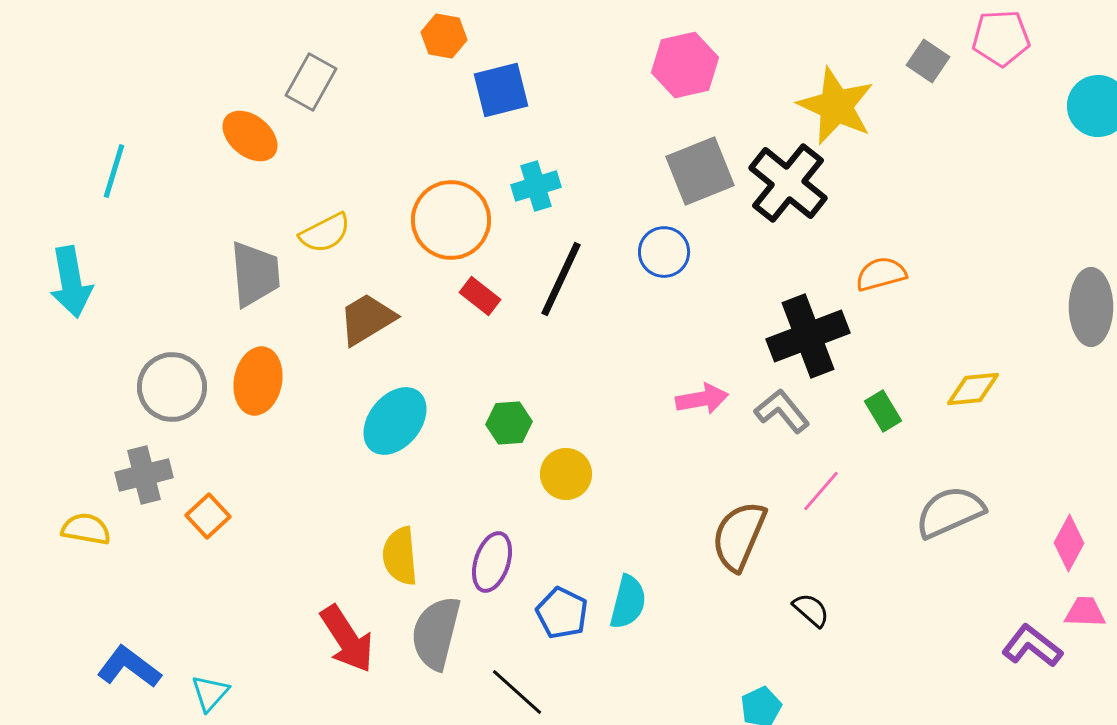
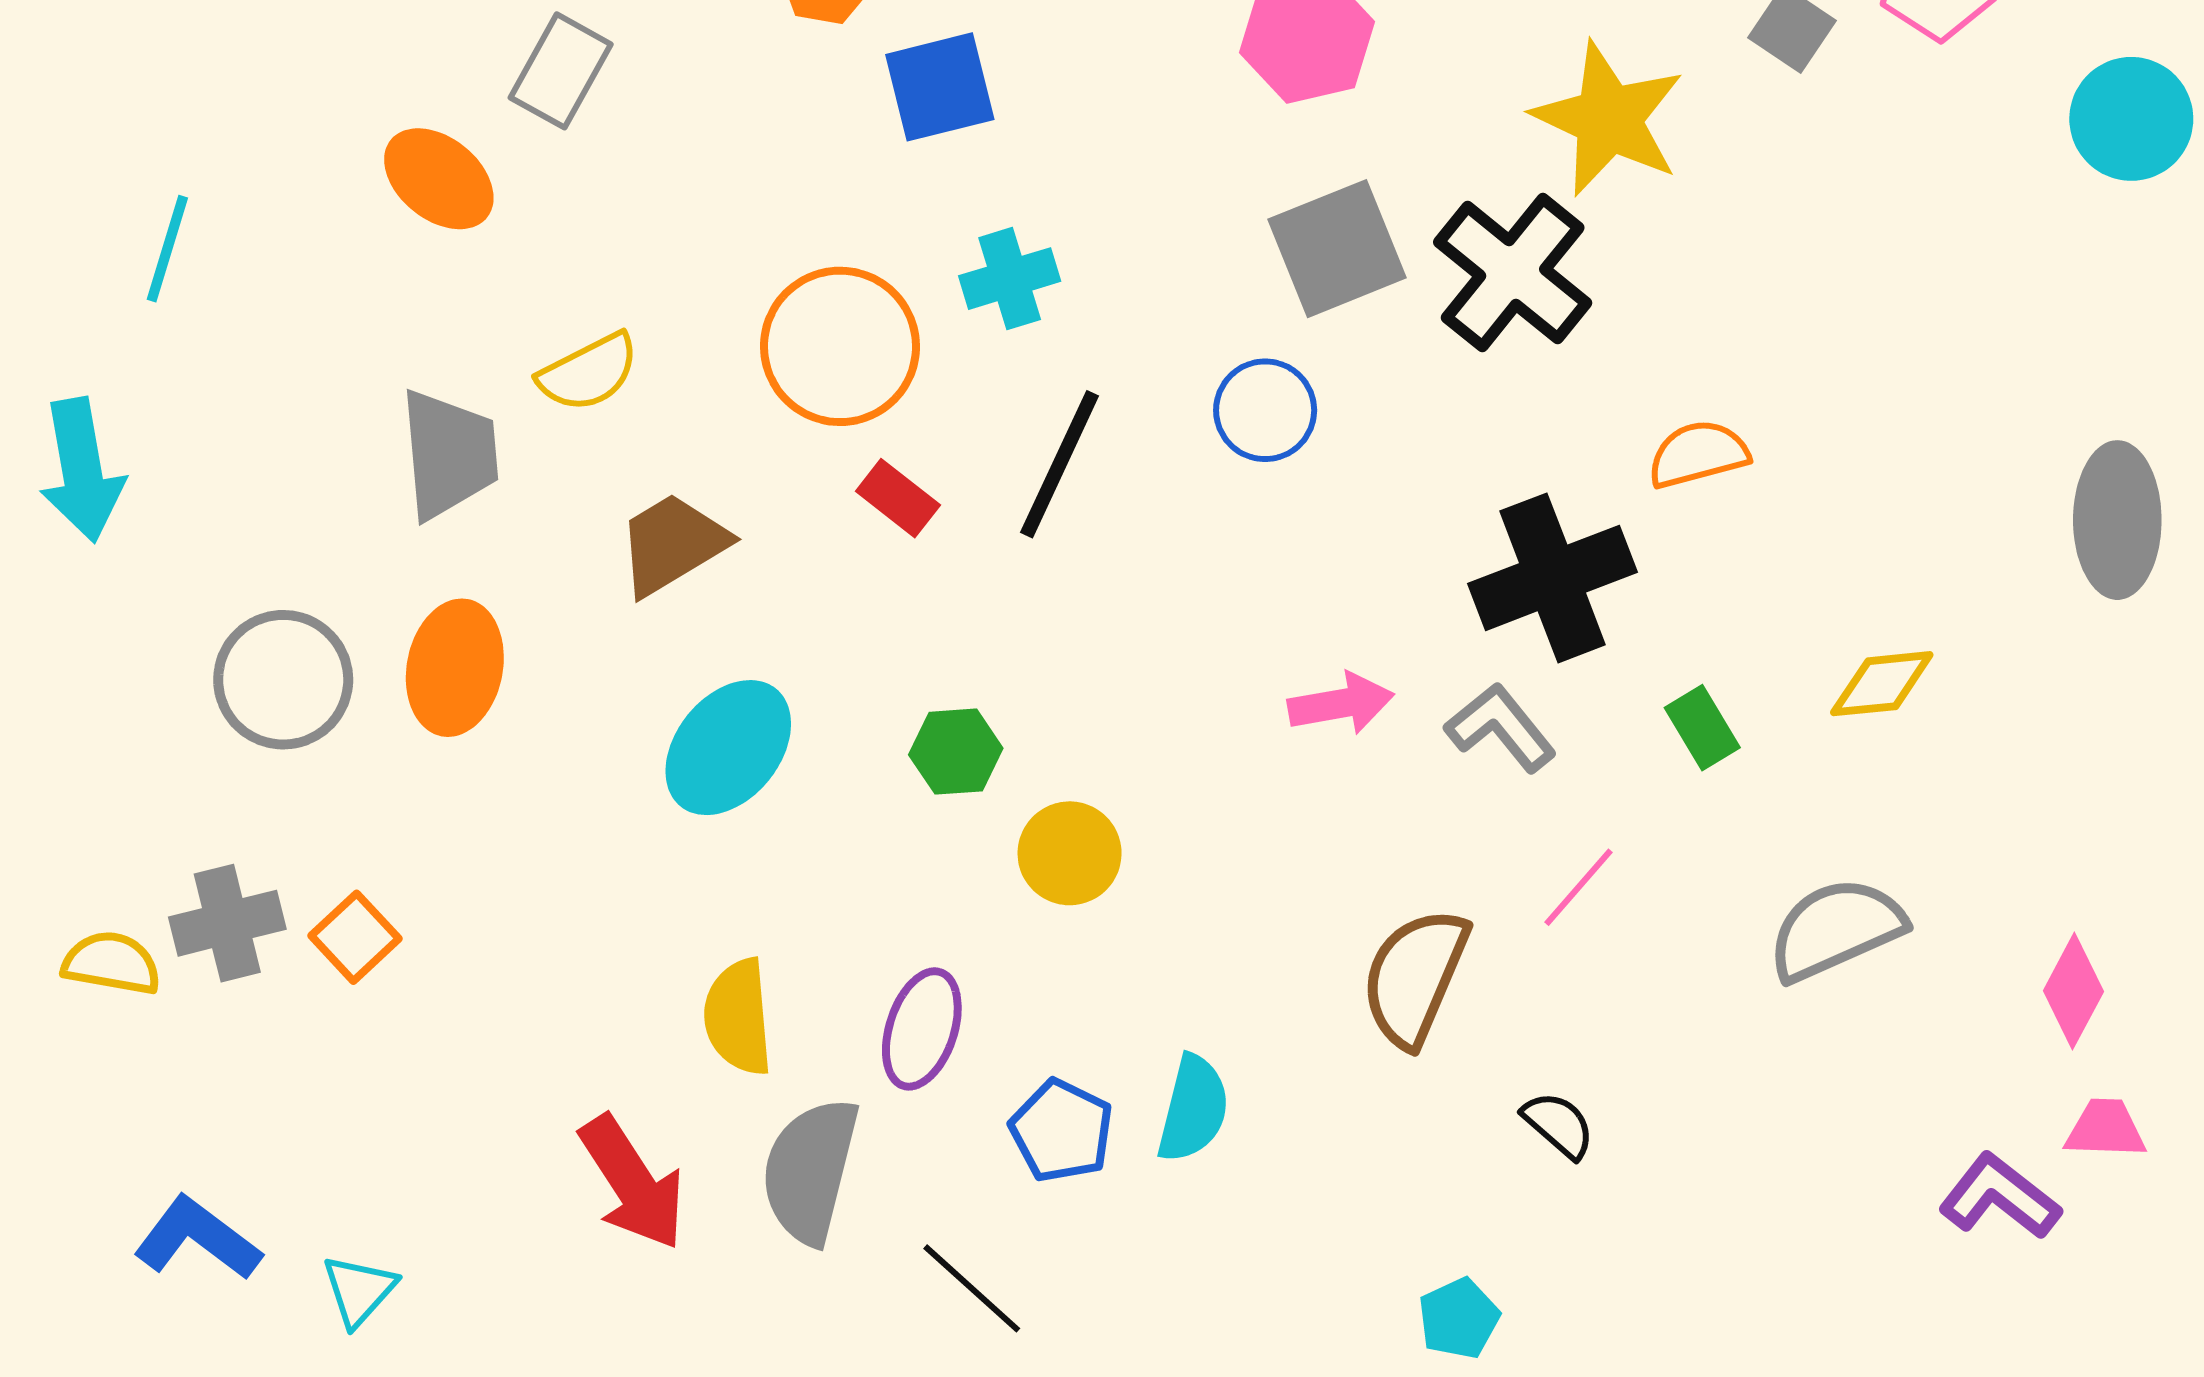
gray cross: (144, 475) -> (227, 923), moved

